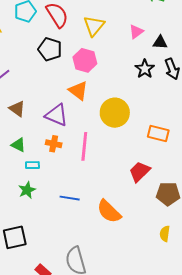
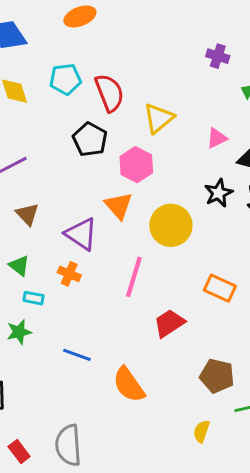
yellow circle: (115, 113) -> (171, 225), moved
pink line: (84, 146) -> (134, 277), moved
red trapezoid: (140, 172) -> (169, 323), moved

